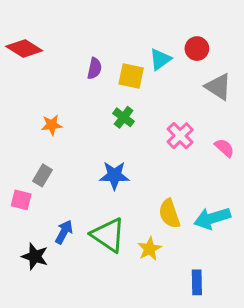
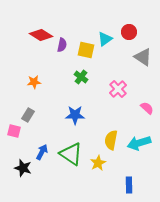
red diamond: (24, 49) -> (41, 35), moved
pink semicircle: (224, 148) -> (147, 108), moved
yellow semicircle: (169, 214) -> (111, 140), turned 30

